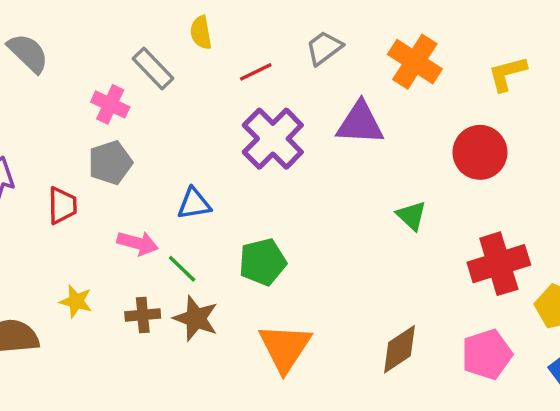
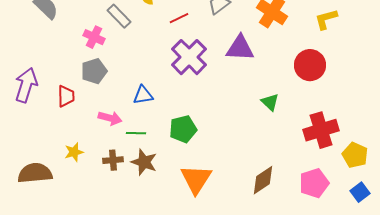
green line: (182, 269) -> (136, 133), turned -42
yellow star: (76, 301) -> (74, 152), turned -30

